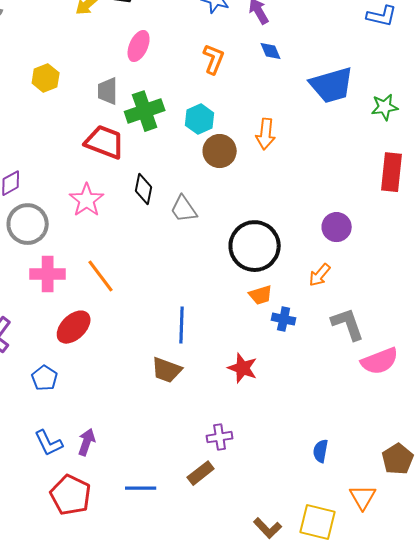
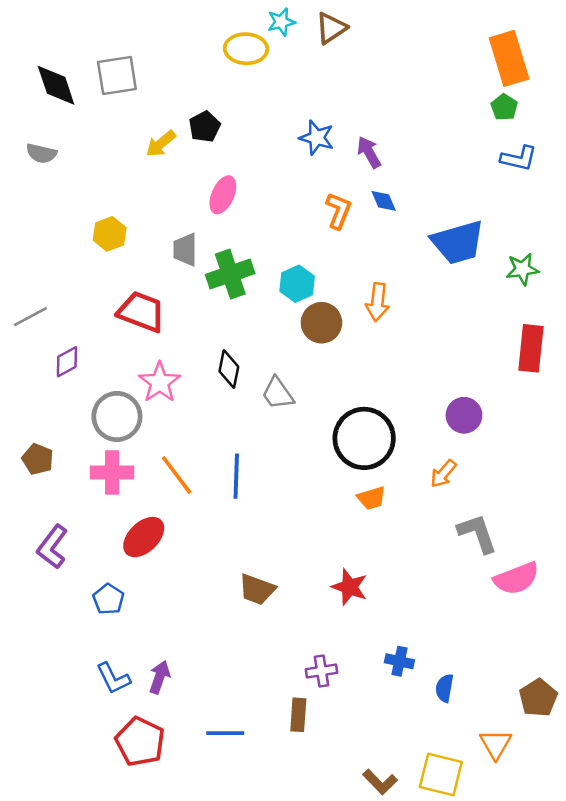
orange L-shape: (214, 59) -> (339, 211), moved
red trapezoid: (105, 142) -> (141, 312), moved
gray circle: (28, 224) -> (117, 416), moved
blue cross: (284, 319) -> (399, 661), moved
blue line: (182, 325) -> (236, 476), moved
brown rectangle: (201, 473) -> (298, 715), turned -48

